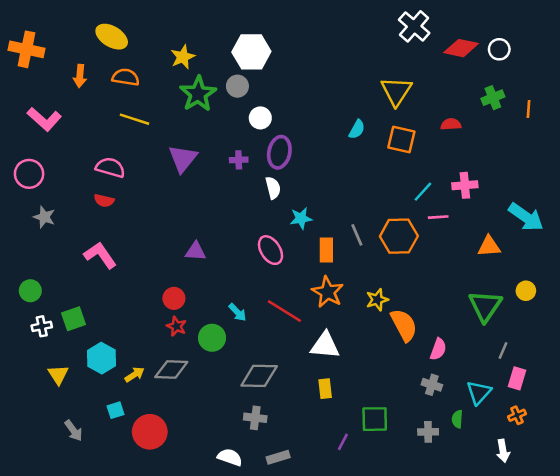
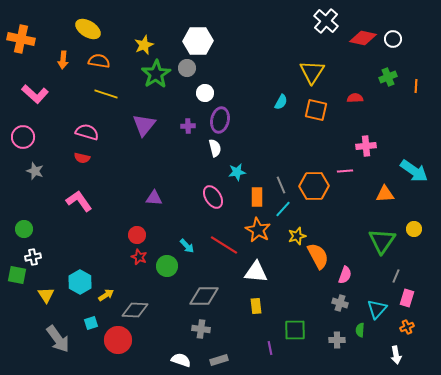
cyan line: (423, 192) -> (283, 209), moved
green square: (74, 319) -> (17, 275), moved, turned 30
gray diamond: (171, 370) -> (135, 310), moved
gray arrow: (74, 431) -> (58, 339), size x1.6
purple line: (343, 442) -> (270, 348), turned -40

